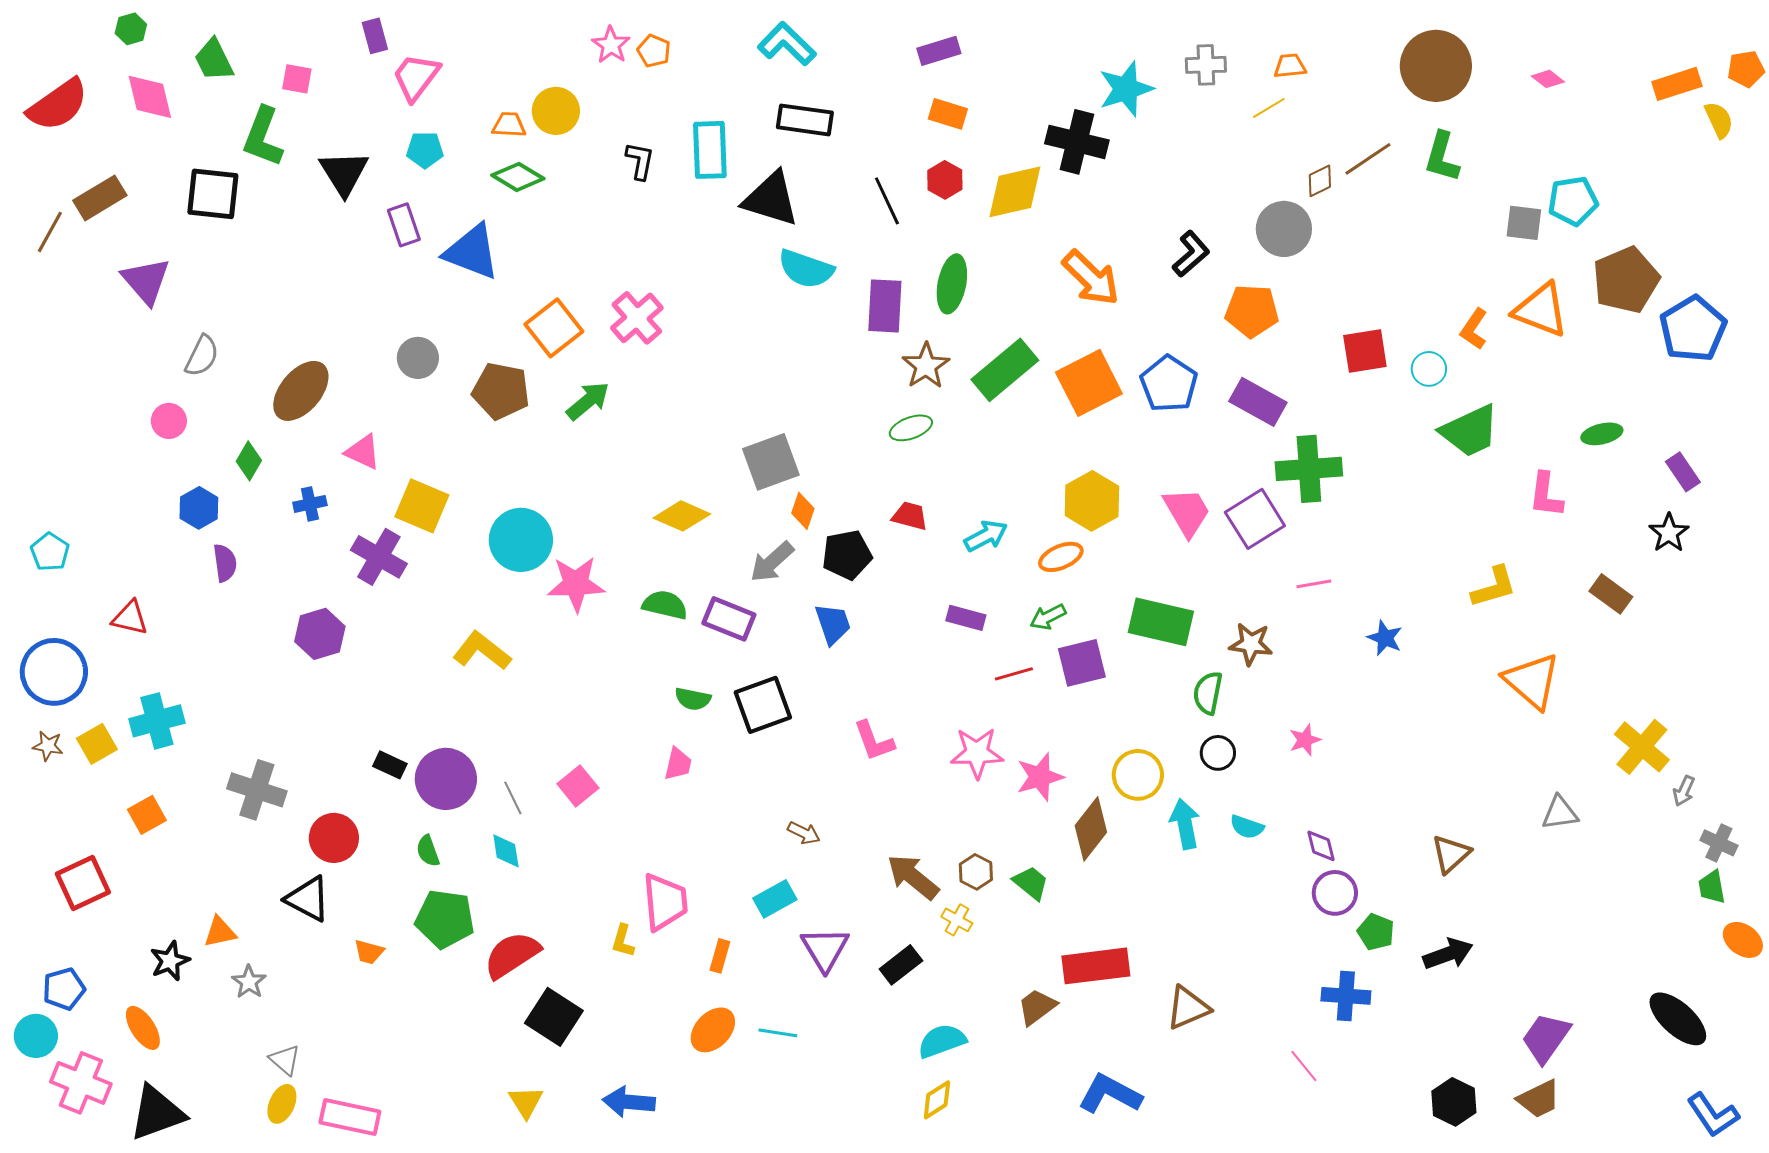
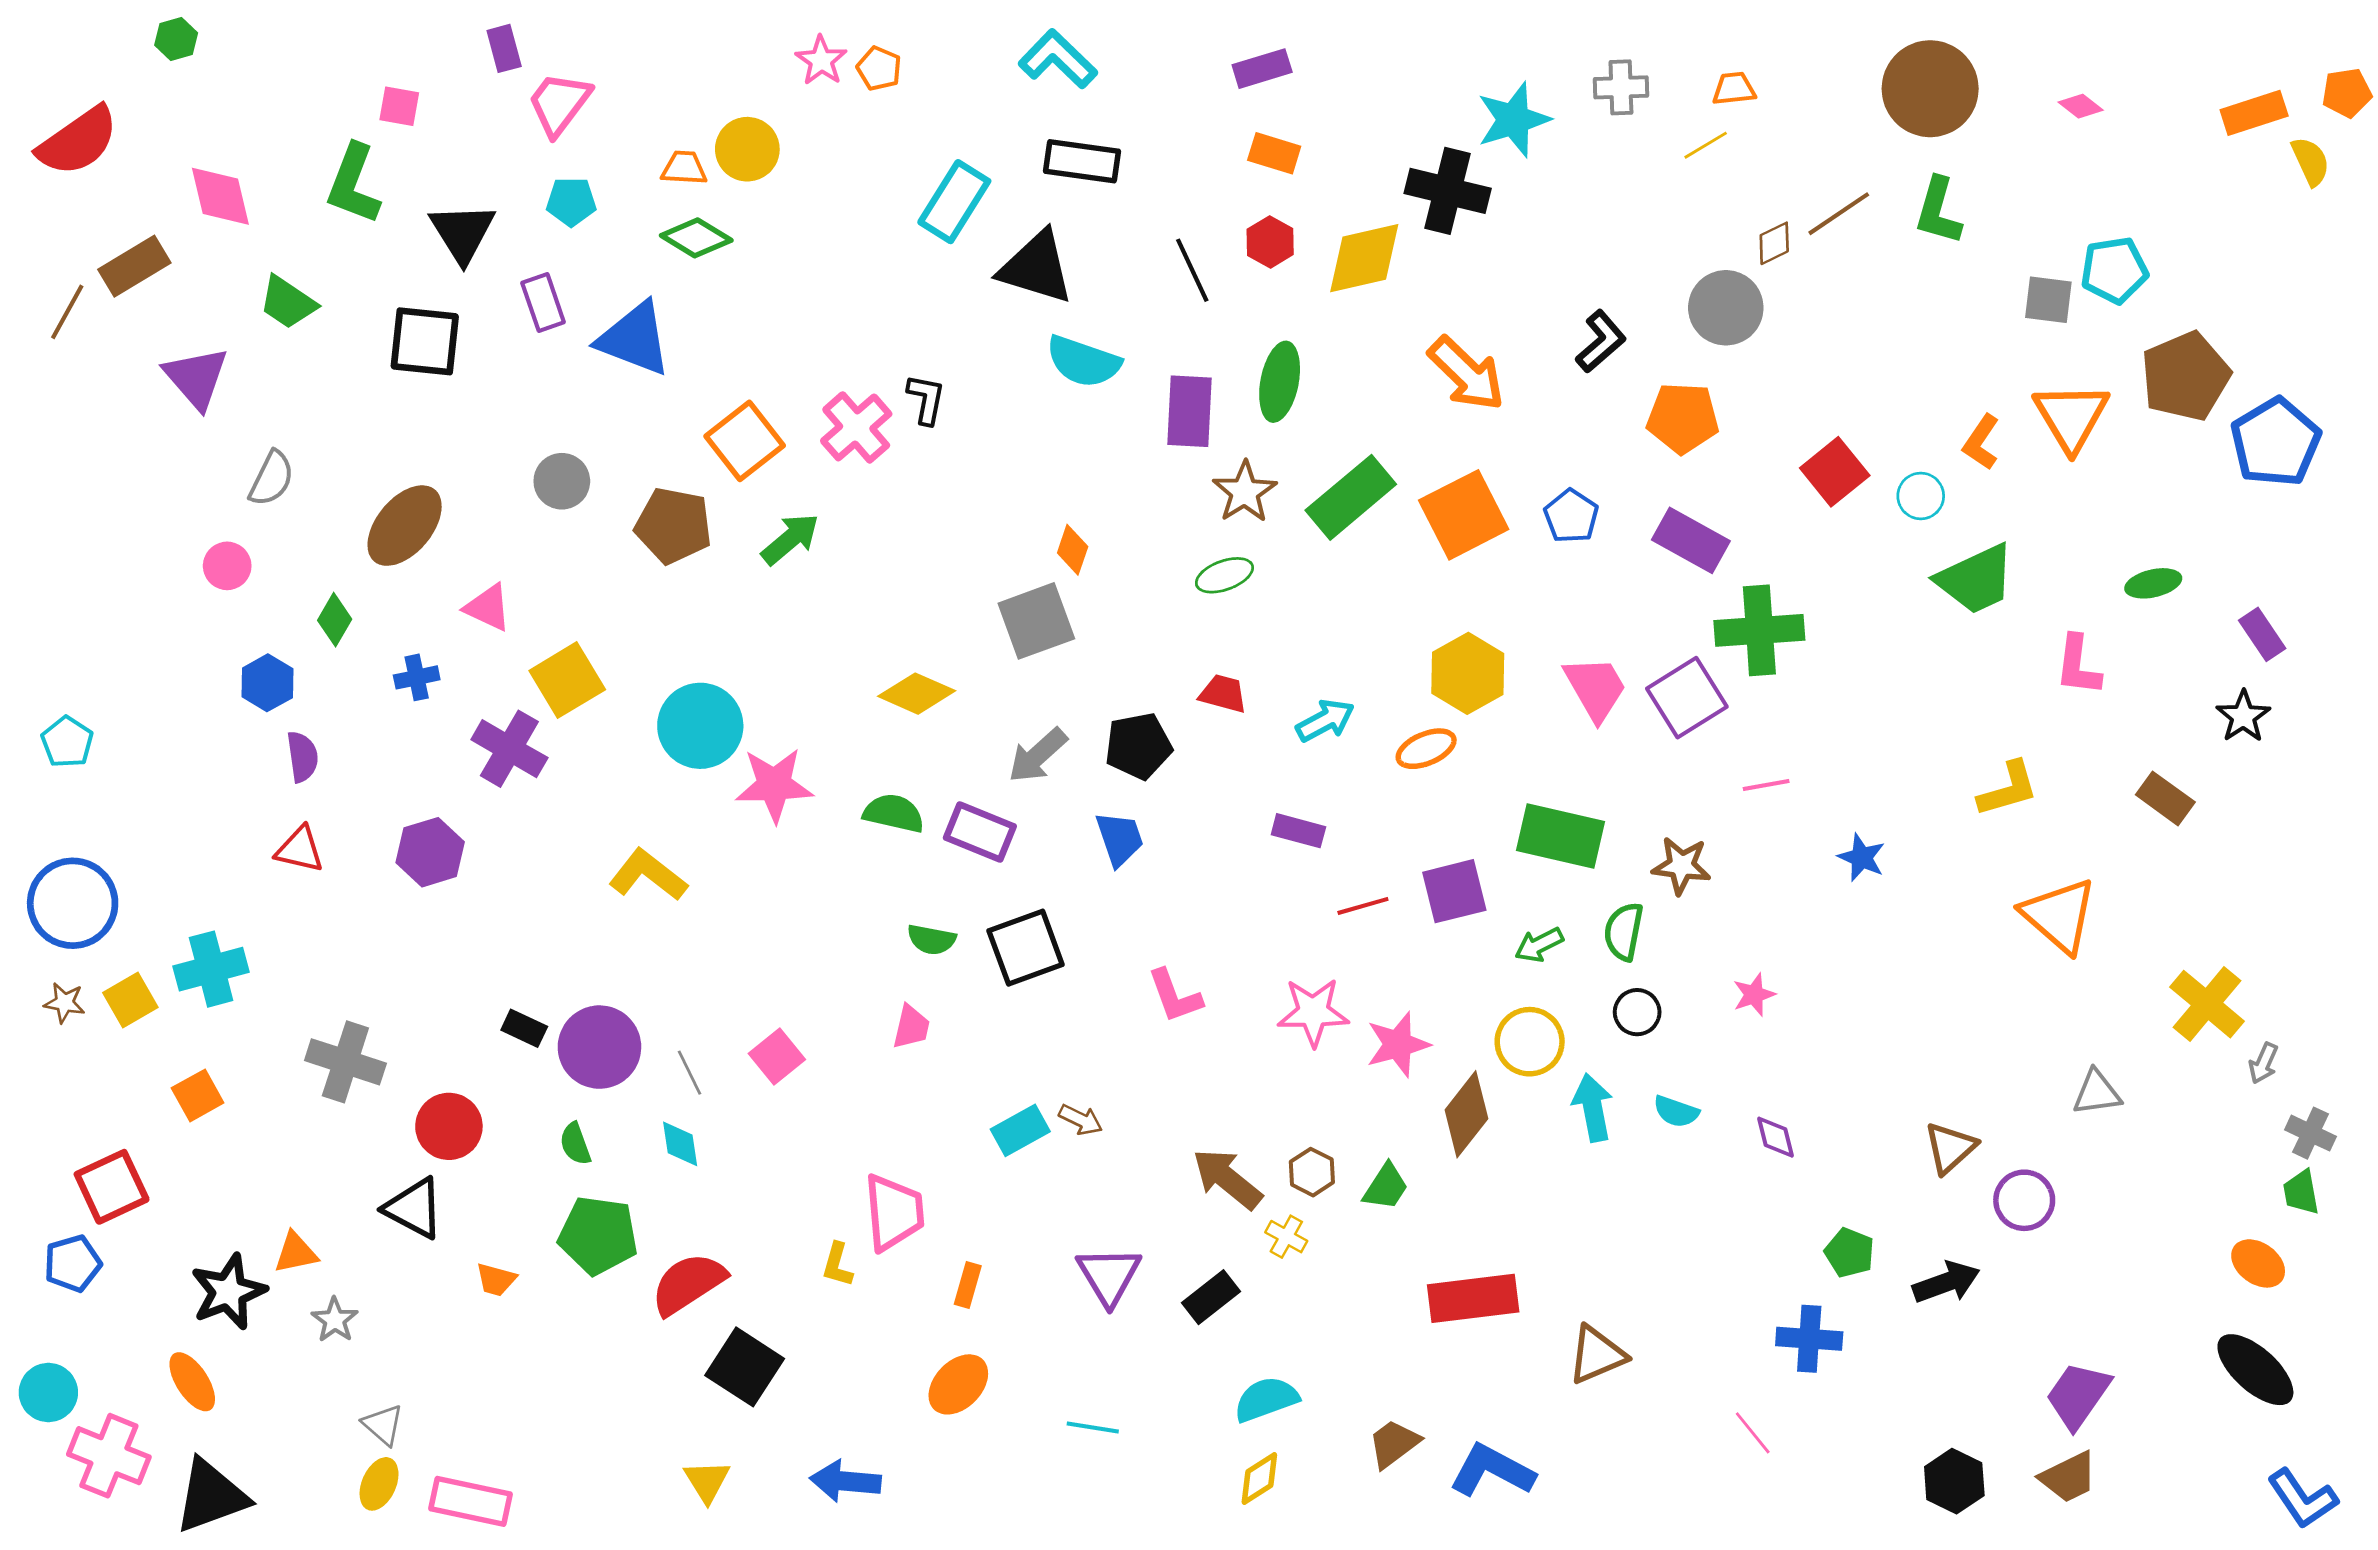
green trapezoid: (214, 60) -> (288, 302), moved, turned -30
pink diamond: (150, 97) -> (220, 196), moved
cyan rectangle: (710, 150) -> (954, 202), turned 34
black L-shape: (640, 161) -> (926, 399), moved
black square: (213, 194) -> (425, 341), moved
orange triangle: (1541, 310) -> (2071, 417), turned 38
red square: (1365, 351) -> (1835, 472), turned -30
blue pentagon: (1169, 384) -> (1571, 516), size x0.7
yellow square: (422, 506) -> (567, 680), turned 36
orange diamond: (803, 511) -> (1073, 550), moved
green arrow: (1048, 617) -> (1539, 945), moved
red triangle: (130, 618) -> (300, 849), moved
green trapezoid: (1031, 883) -> (1386, 1187), turned 84
purple circle: (1335, 893) -> (2024, 1200), moved
cyan rectangle: (775, 899) -> (1020, 1130), moved
orange ellipse: (1743, 940) -> (2258, 1263), moved
black star: (170, 961) -> (228, 1292), size x1.4
blue pentagon: (64, 989) -> (73, 1263), moved
brown trapezoid: (1037, 1007) -> (1394, 1444), moved
cyan line: (778, 1033) -> (1093, 1427), moved

